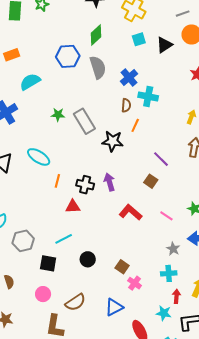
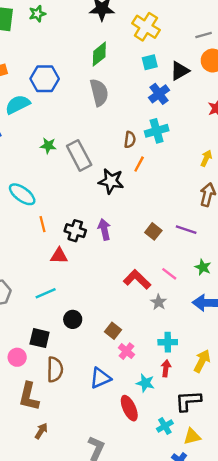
blue hexagon: (68, 56) -> (45, 79), moved
blue cross: (129, 77) -> (159, 94), moved
cyan cross: (148, 97) -> (157, 131), turned -30
purple line: (161, 159) -> (186, 230), moved, turned -30
orange line: (57, 181) -> (43, 224), turned -32
red L-shape: (131, 212) -> (137, 279), moved
gray star: (173, 249) -> (159, 302), moved
black square: (48, 263) -> (40, 338), moved
red arrow: (176, 296) -> (166, 368), moved
brown semicircle: (75, 302) -> (55, 369), turned -60
cyan star: (164, 313) -> (145, 383), moved

